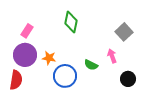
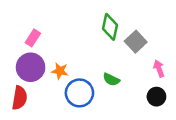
green diamond: (71, 22) -> (110, 27), moved
gray square: (124, 32) -> (136, 42), moved
pink arrow: (112, 56) -> (159, 68), moved

